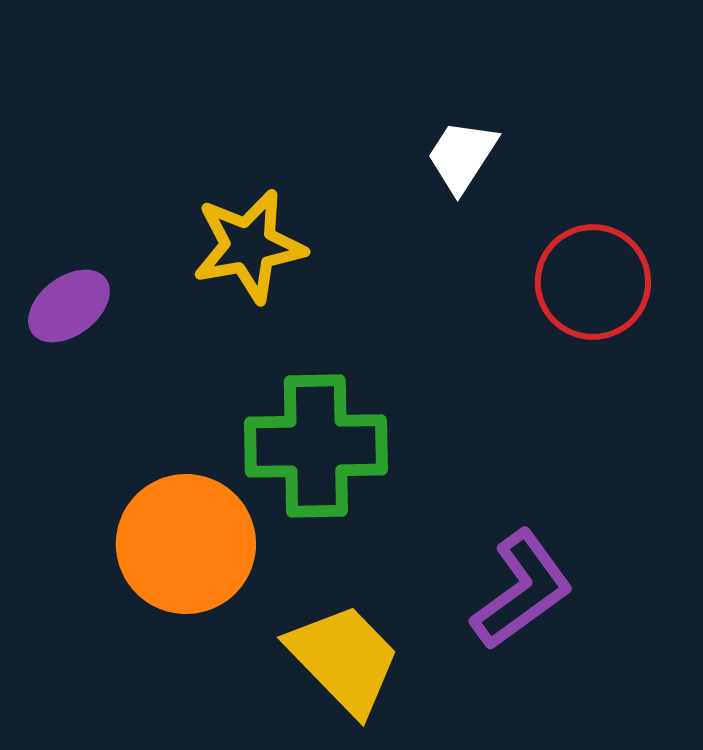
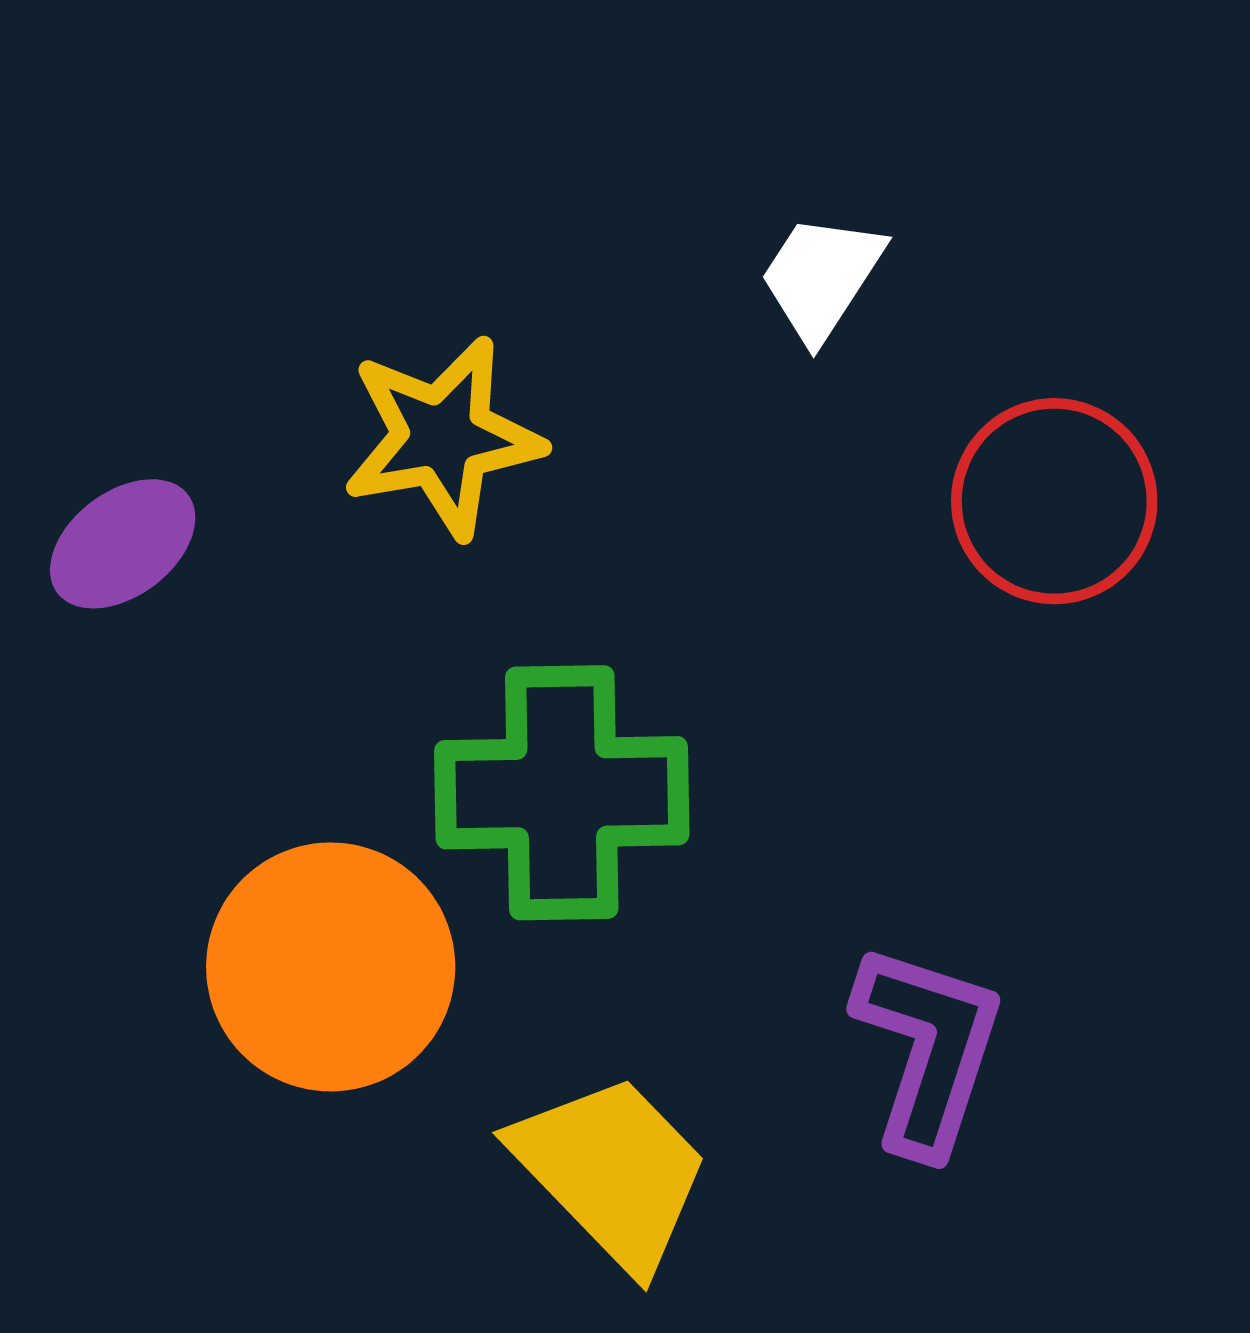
purple L-shape: (522, 590) -> (928, 1049), turned -36

